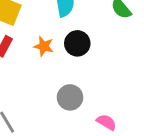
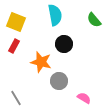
orange star: (44, 46) -> (41, 62), moved, size x1.5

